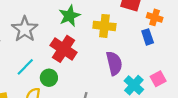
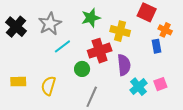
red cross: (64, 49) -> (100, 51), moved, turned 30
cyan line: (25, 67) -> (62, 46), moved
green circle: (49, 78) -> (82, 69), moved

